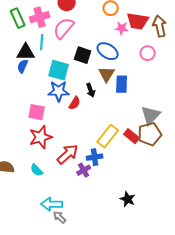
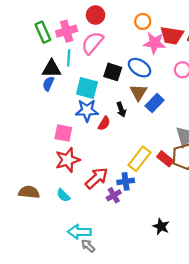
pink star: (122, 28) -> (155, 43), size x1.5
blue rectangle: (122, 84) -> (155, 103), turned 42

